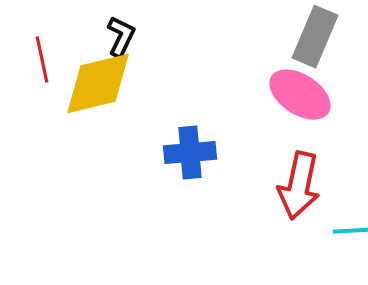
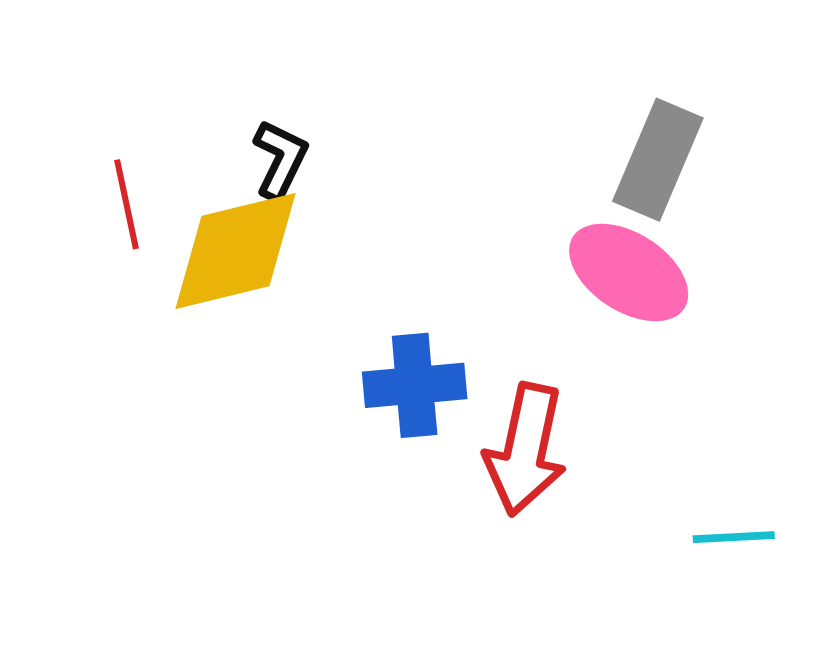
red arrow: (299, 186) -> (525, 450), moved

